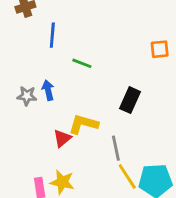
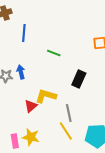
green line: (82, 63) -> (54, 53), moved
yellow line: (127, 176) -> (66, 131), moved

